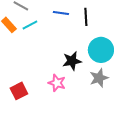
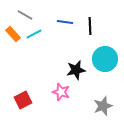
gray star: (99, 78) -> (103, 106), moved

